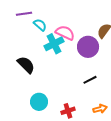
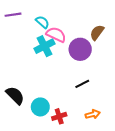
cyan semicircle: (40, 25) -> (42, 22), moved
black semicircle: (26, 65) -> (15, 95), moved
cyan circle: (39, 102) -> (40, 107), moved

